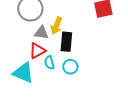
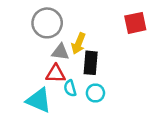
red triangle: (37, 51) -> (56, 74), turned 30

